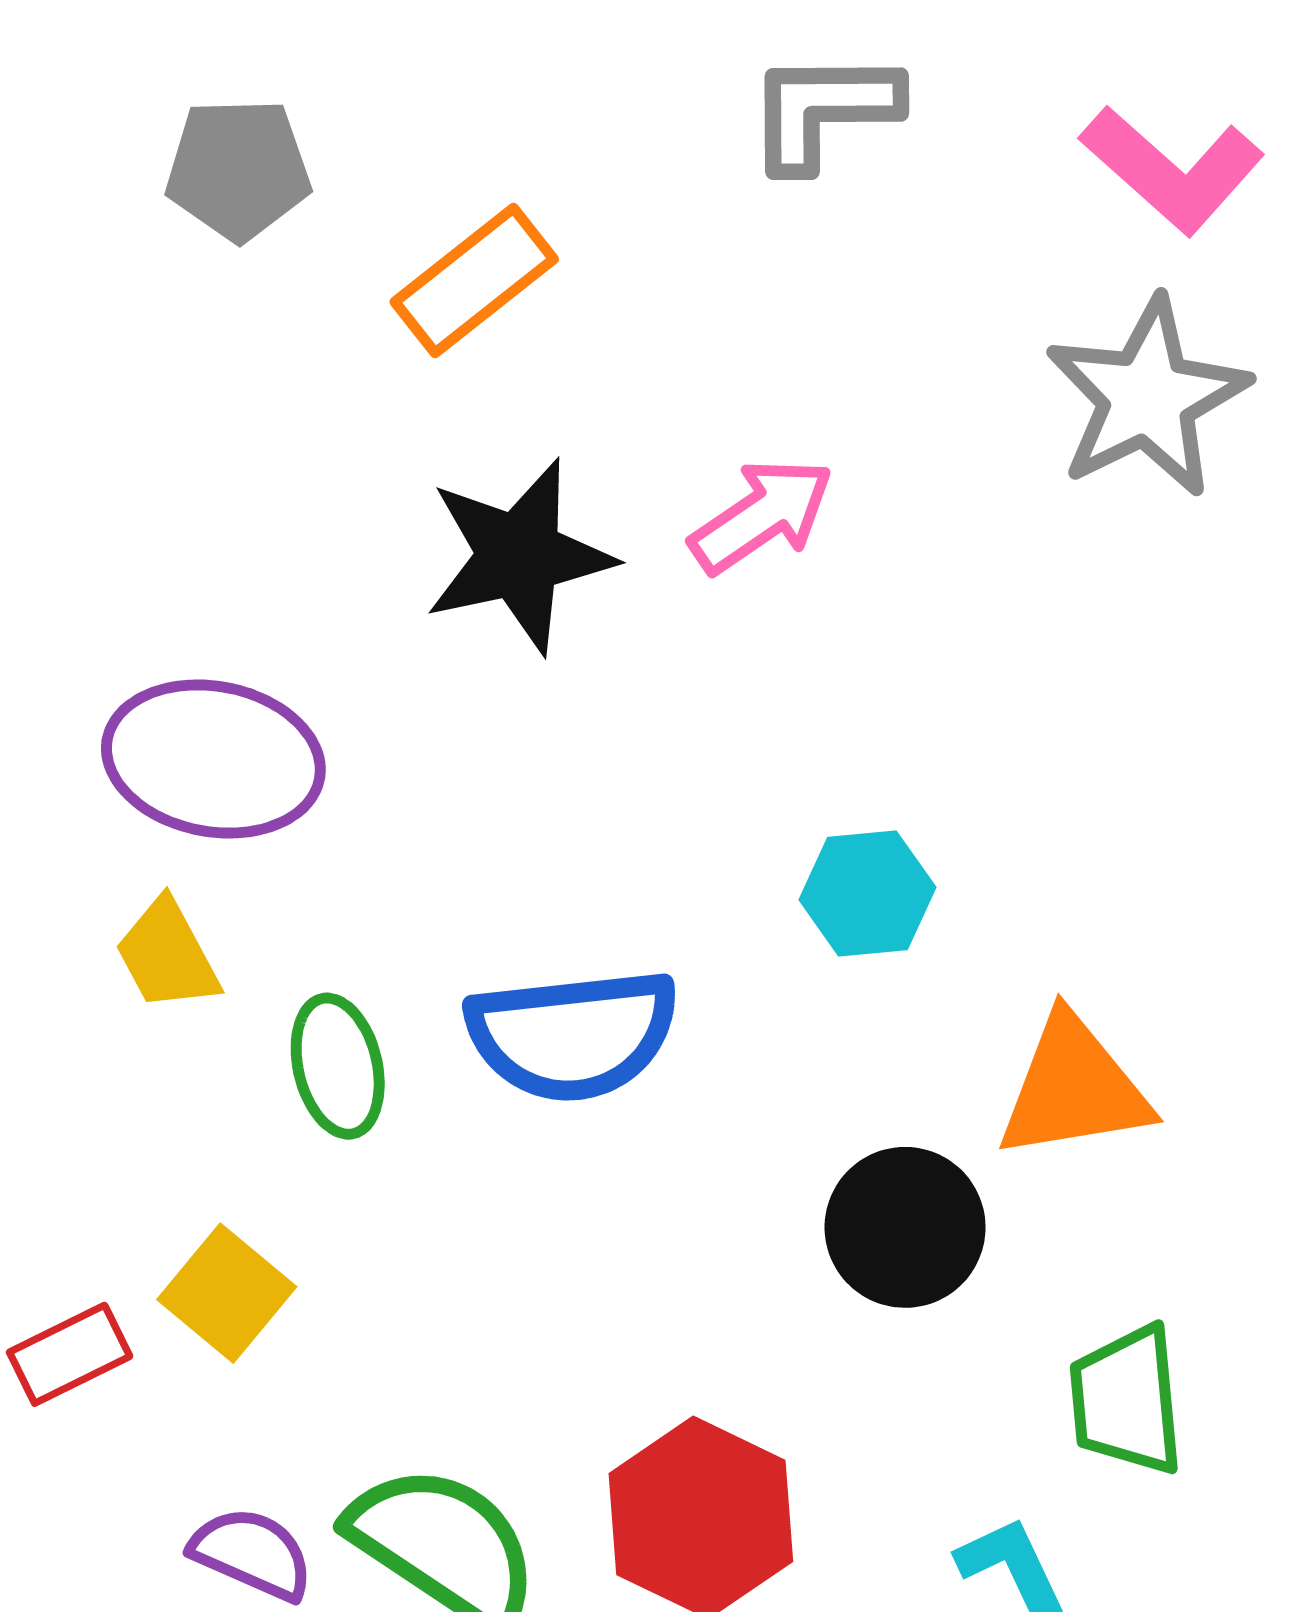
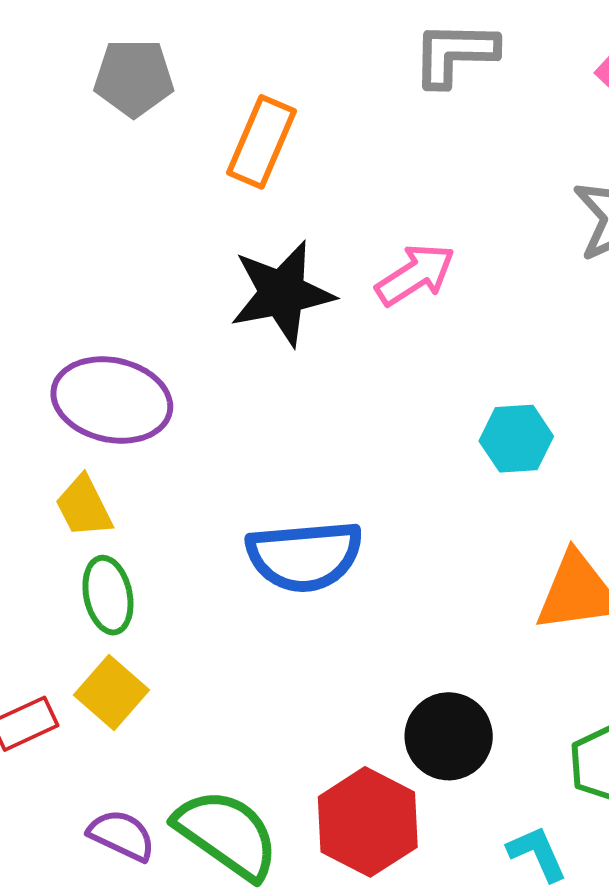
orange rectangle: (474, 280) -> (261, 142), turned -30
cyan hexagon: (867, 894) -> (516, 439), moved
green ellipse: (338, 1066) -> (108, 595), moved
black circle: (905, 1227) -> (449, 736), moved

